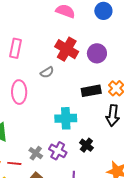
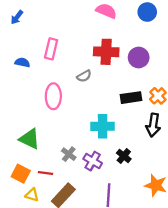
red cross: (67, 49) -> (106, 52), turned -30
gray cross: (36, 153) -> (69, 154), moved

